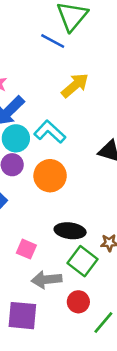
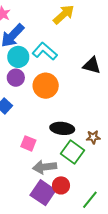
red circle: (78, 302) -> (61, 185), moved
purple square: (22, 316) -> (43, 193), moved, turned 30

